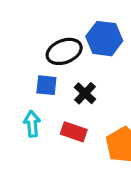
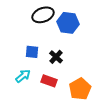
black ellipse: (64, 51) -> (43, 15), moved
cyan arrow: (32, 124) -> (23, 76), turned 56

